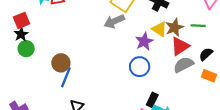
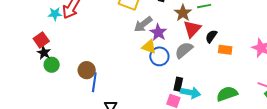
gray arrow: (114, 21) -> (143, 24), moved
yellow triangle: (159, 29) -> (149, 47), moved
black semicircle: (206, 54) -> (211, 36), moved
gray semicircle: (184, 65) -> (184, 50), moved

